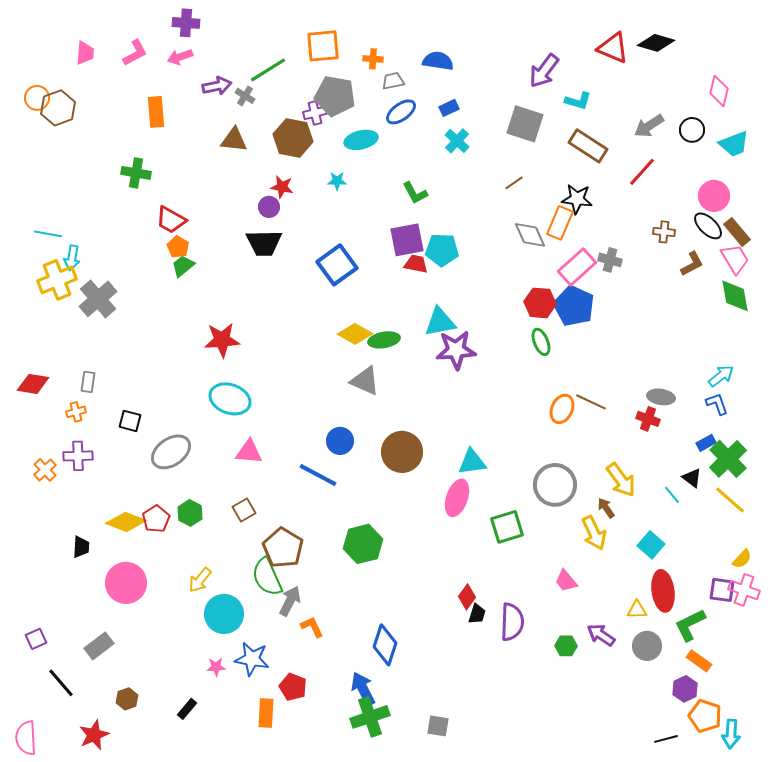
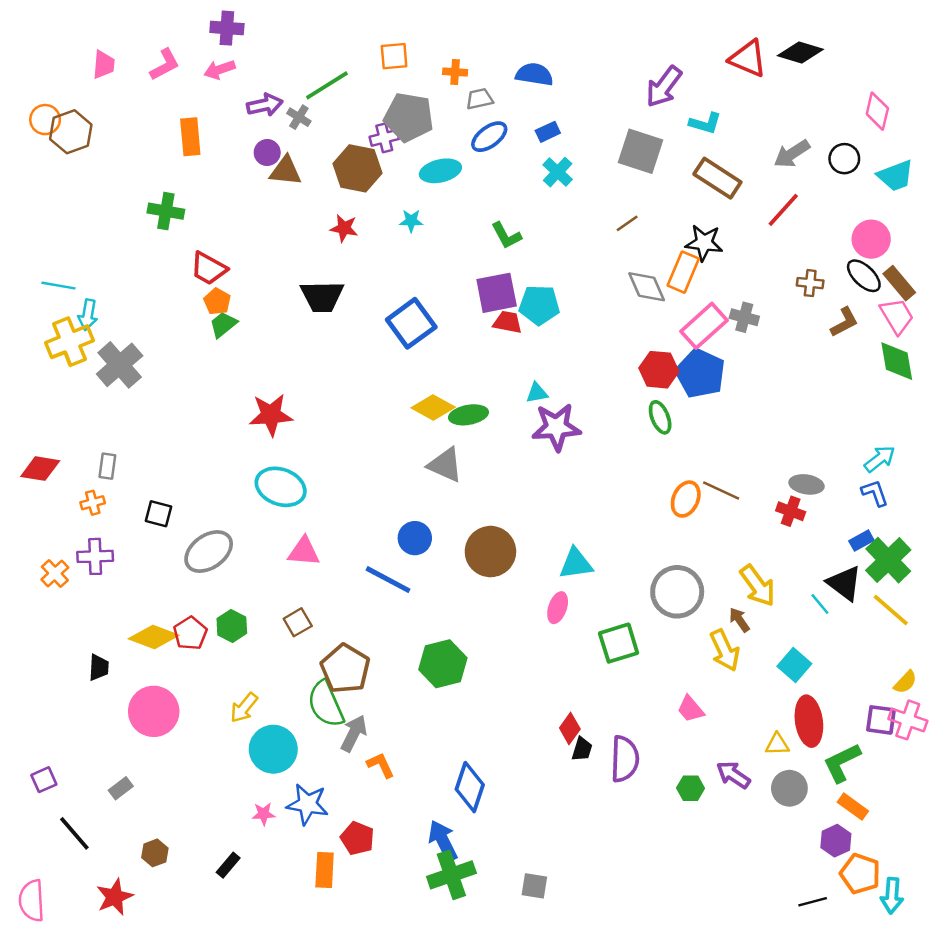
orange square: (323, 46) -> (394, 56), size x0.7
purple circle: (269, 207) -> (267, 153), moved
cyan triangle: (440, 322) -> (537, 393), size x0.6
black triangle: (692, 478) -> (844, 583), size x1.5
pink ellipse: (457, 498) -> (558, 608), size x0.7
gray rectangle: (99, 646) -> (121, 788), size x0.7

